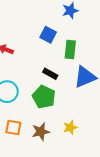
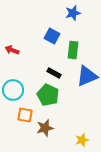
orange square: (13, 127) -> (25, 115), moved
yellow star: (70, 127) -> (82, 140), moved

